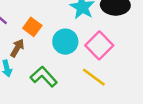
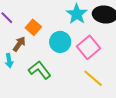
yellow line: (94, 77) -> (93, 78), moved

